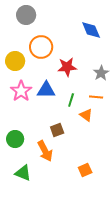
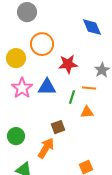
orange line: (96, 97) -> (89, 88), moved
orange triangle: (86, 115) -> (87, 112), turned -40
orange arrow: (45, 151) -> (46, 148), turned -120

